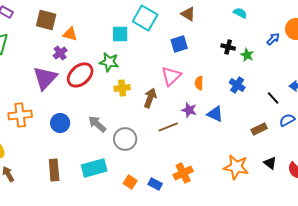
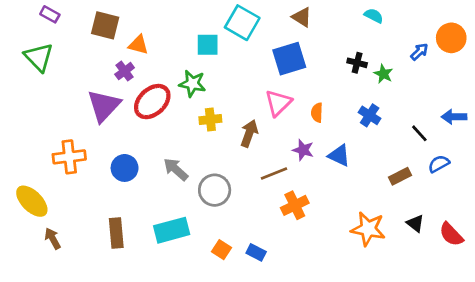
blue square: (179, 44) -> (289, 59), size x1.4
orange cross: (183, 173) -> (295, 205), moved

